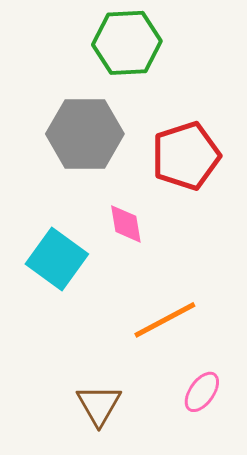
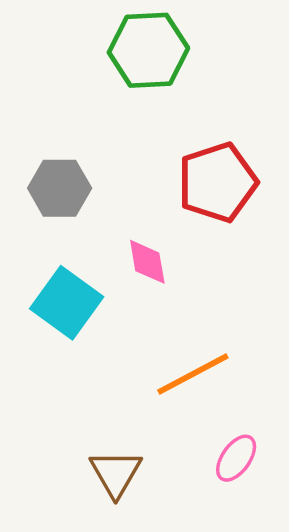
gray hexagon: (85, 134) -> (60, 188), moved, size x0.7

